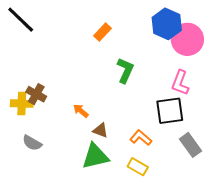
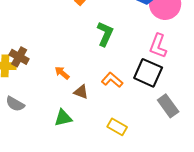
black square: (170, 111) -> (148, 73), turned 32
orange L-shape: (141, 138) -> (112, 80), moved
green triangle: (95, 156) -> (63, 118), moved, size x0.7

